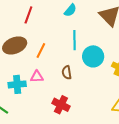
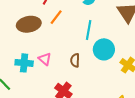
orange line: (41, 50) -> (56, 17), moved
pink triangle: (37, 77) -> (45, 59), turned 32

